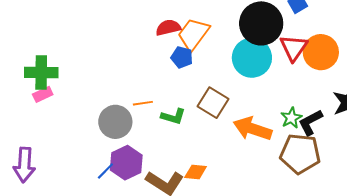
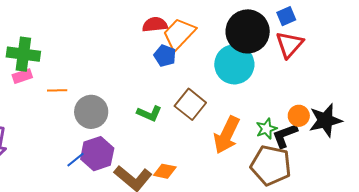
red triangle: (294, 48) -> (290, 45), moved
orange circle: (321, 52) -> (299, 116), moved, size x0.6
orange line: (143, 103) -> (57, 90), moved
orange arrow: (253, 129) -> (227, 135), turned -90

